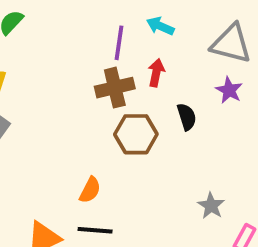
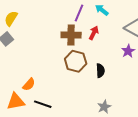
black semicircle: (187, 117) -> (100, 71), moved
orange semicircle: (90, 190) -> (29, 85), moved

